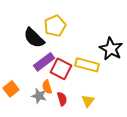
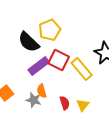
yellow rectangle: (87, 65) -> (82, 69), turned 35
red square: (61, 69) -> (59, 60), moved
red semicircle: (62, 99) -> (65, 103), moved

